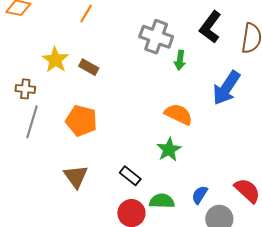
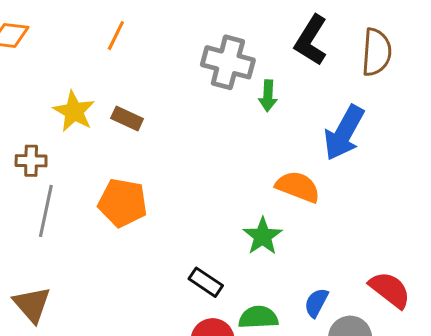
orange semicircle: (179, 114) -> (298, 187), moved
brown triangle: (76, 176) -> (32, 304), moved

